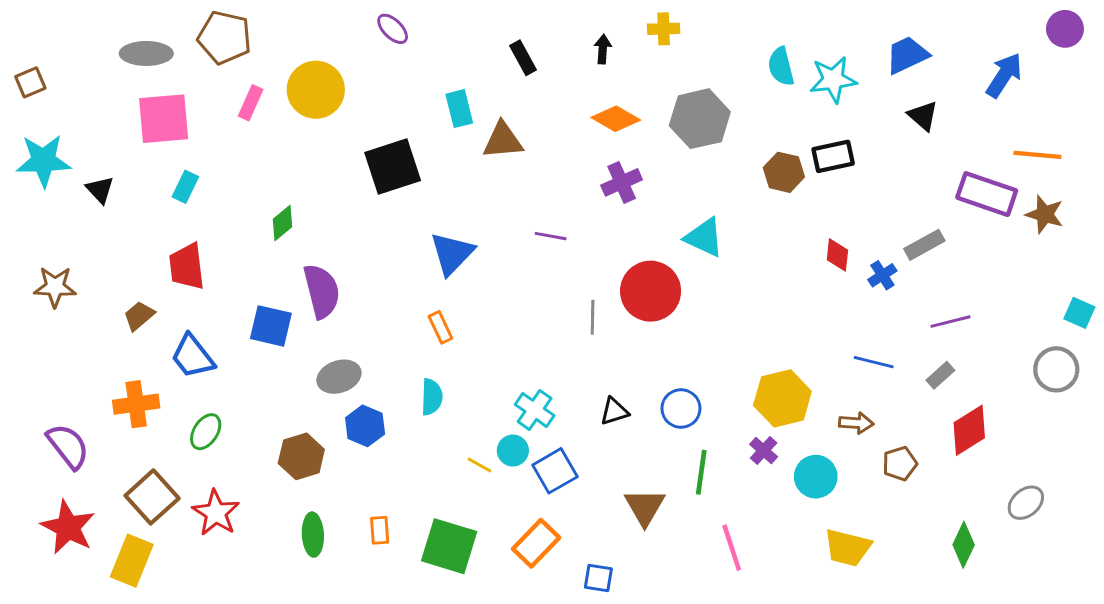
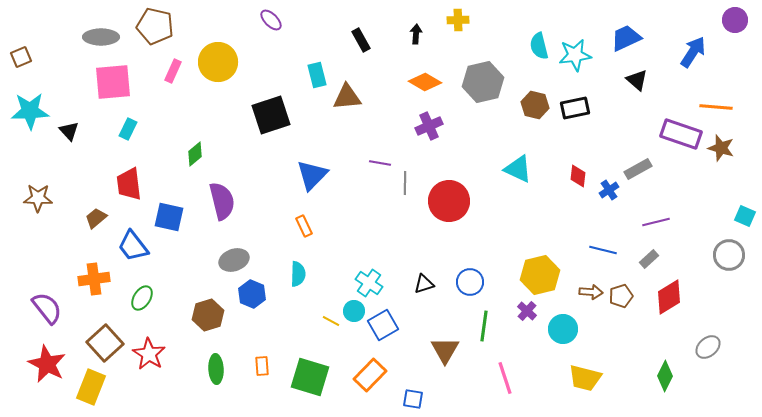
brown hexagon: (784, 172) -> (535, 105), moved
cyan triangle: (704, 238) -> (518, 169), moved
gray line: (593, 317) -> (405, 183), moved
blue square: (271, 326) -> (169, 217), moved
brown pentagon: (900, 464) -> (621, 296), moved

